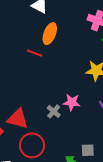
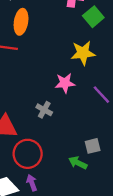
pink star: (72, 102) -> (65, 83), moved

